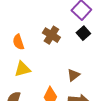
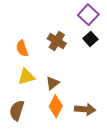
brown triangle: (73, 75) -> (53, 83), moved

